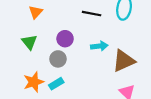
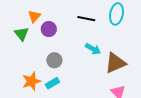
purple circle: (65, 39) -> (49, 29), moved
green triangle: (29, 42) -> (22, 34), moved
cyan arrow: (99, 46) -> (93, 49), turned 35

